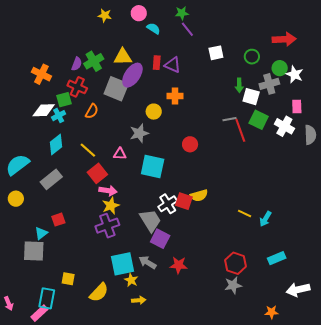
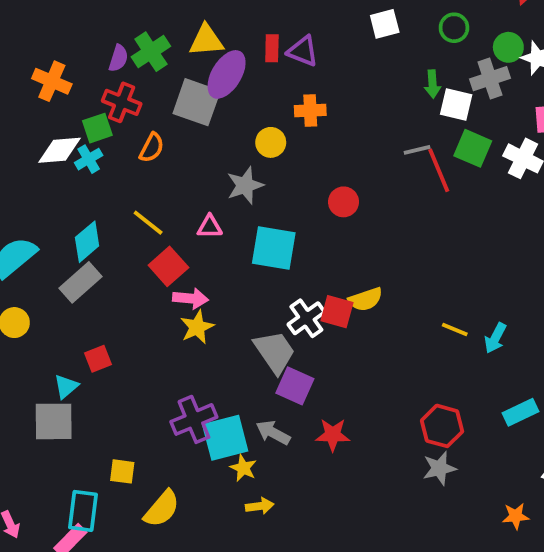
cyan diamond: (56, 144) -> (87, 242), moved
purple cross: (107, 226) -> (194, 419), moved
yellow semicircle: (99, 292) -> (162, 509), moved

